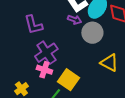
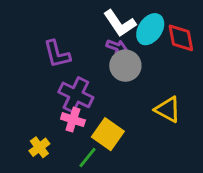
gray circle: (92, 33) -> (125, 66), moved
purple cross: (46, 53) -> (76, 95), turned -30

